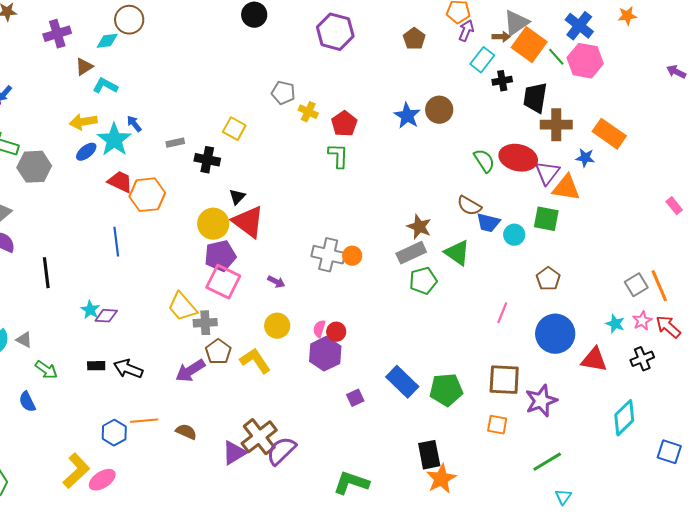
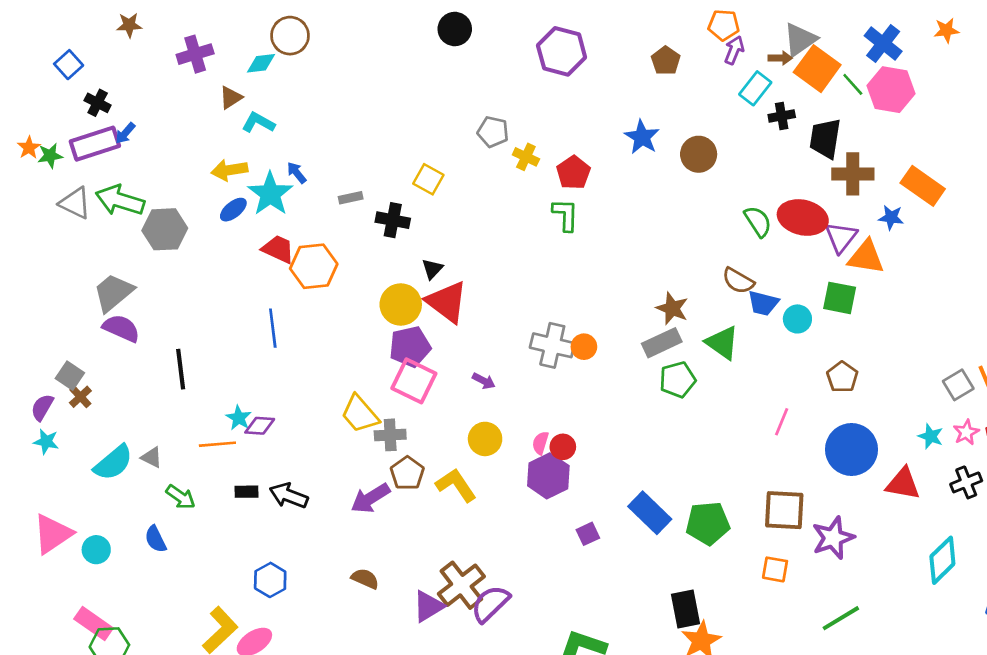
blue star: (407, 116) -> (642, 137), moved
orange line: (144, 421) -> (217, 444), moved

